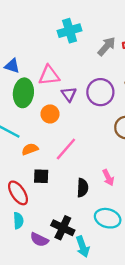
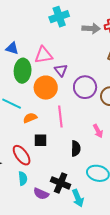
gray arrow: (107, 46) -> (91, 28), turned 54
purple circle: (100, 92) -> (85, 87), moved
orange circle: (50, 114) -> (46, 88), size x1.5
pink line: (66, 149) -> (60, 116), turned -45
pink arrow: (108, 177) -> (98, 131), moved

